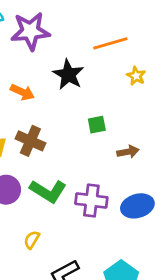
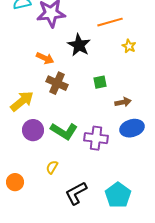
brown cross: (30, 141) -> (57, 83), moved
blue ellipse: (137, 206) -> (132, 128), moved

